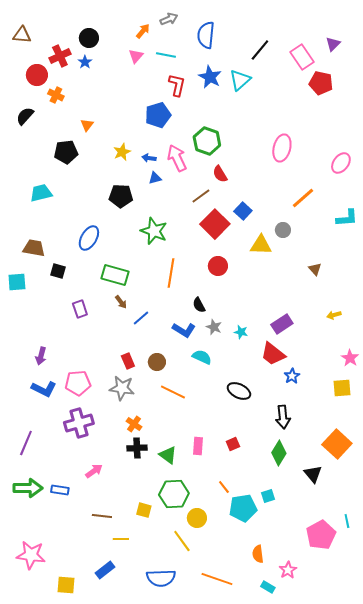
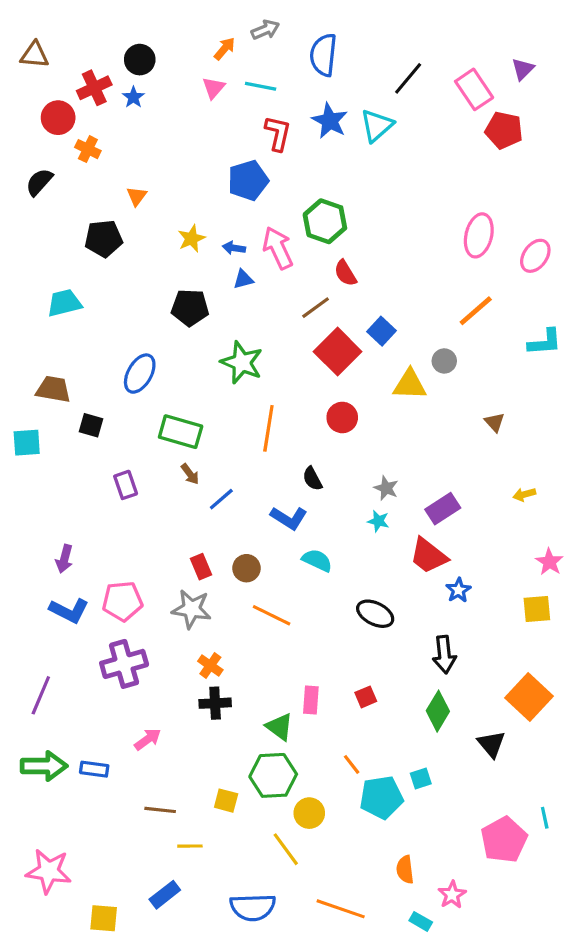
pink ellipse: (282, 148) -> (479, 235), moved
gray star: (214, 327) -> (386, 488), moved
green triangle: (168, 455) -> (279, 727), moved

